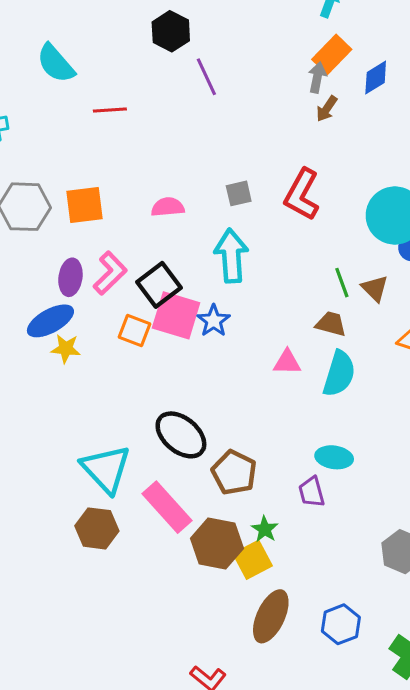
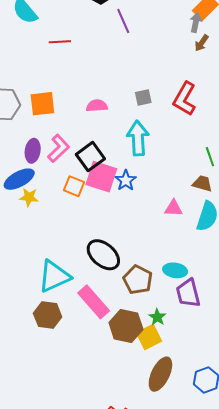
cyan ellipse: (334, 457) -> (175, 270), moved
cyan triangle: (106, 469) -> (54, 276), turned 48
purple trapezoid: (312, 492) -> (188, 293), size x1.4

